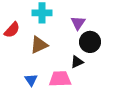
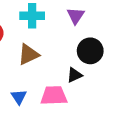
purple triangle: (78, 23) -> (76, 16), moved

